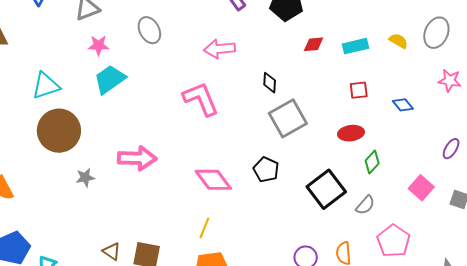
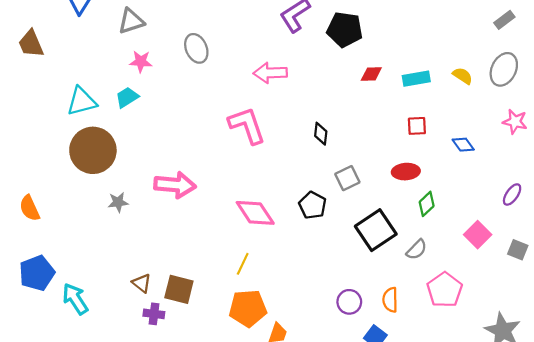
cyan trapezoid: (110, 79) -> (127, 97), moved, size x0.7
black diamond: (270, 83) -> (321, 134), moved
gray square: (288, 118) -> (347, 178), moved, size x0.6

